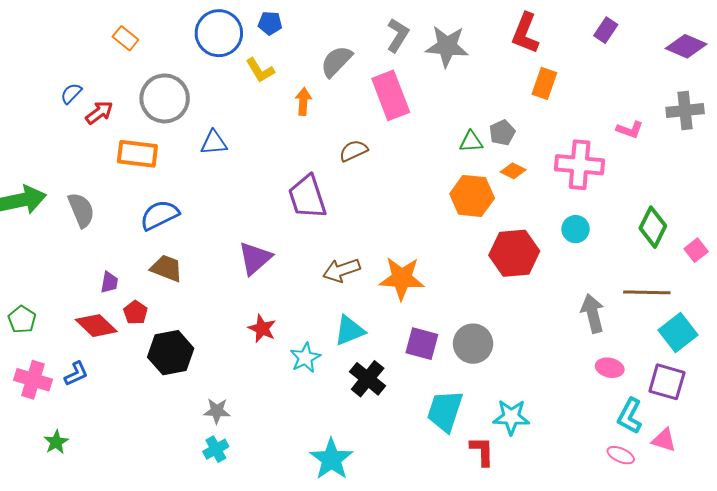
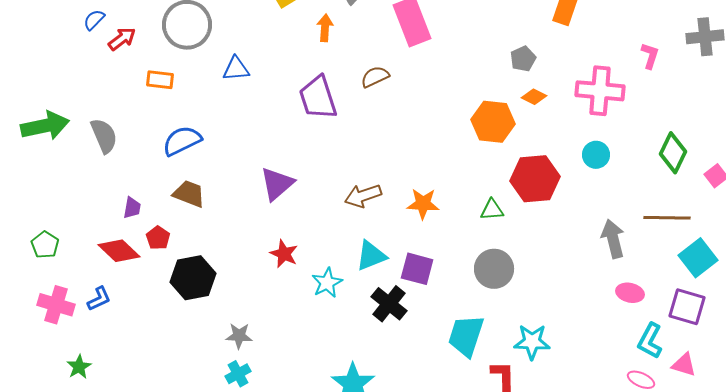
pink L-shape: (630, 130) -> (650, 56), turned -92
green triangle: (471, 142) -> (492, 210), moved
orange rectangle: (137, 154) -> (160, 80), size x0.7
purple trapezoid: (307, 197) -> (318, 98), moved
orange star: (402, 278) -> (423, 204), size x0.7
purple square: (422, 344) -> (417, 269), moved

